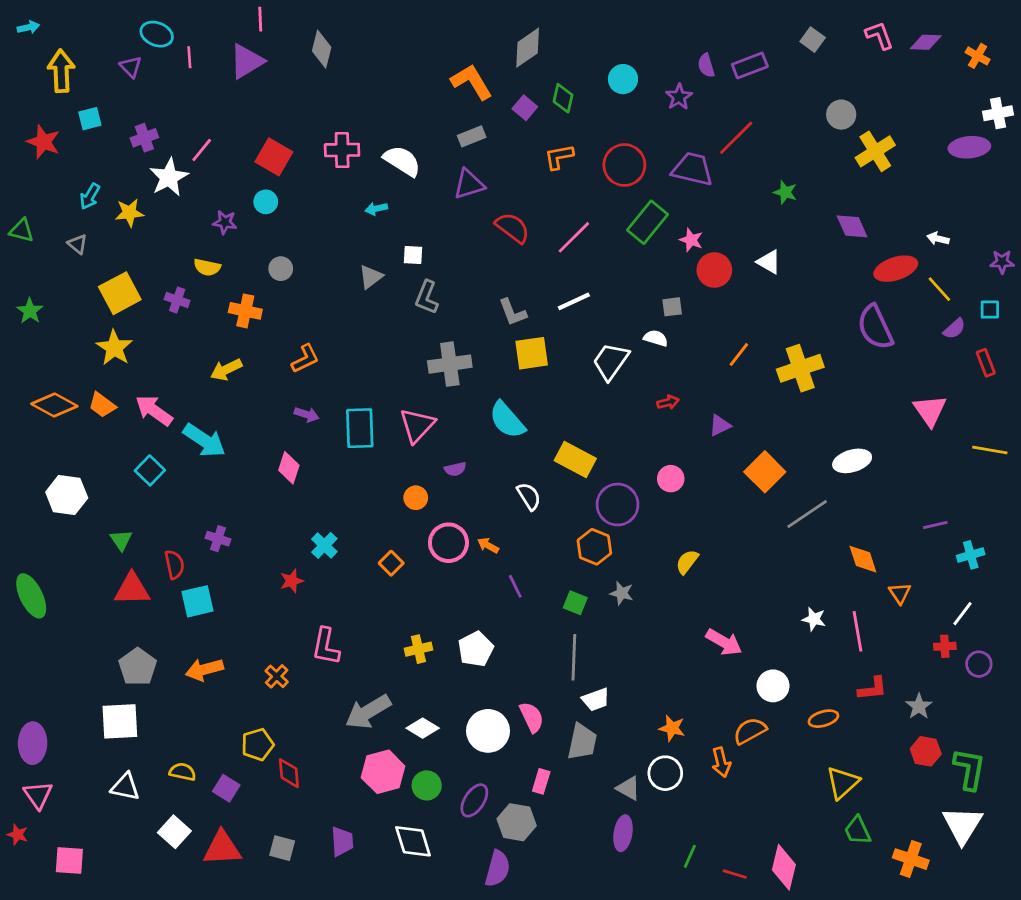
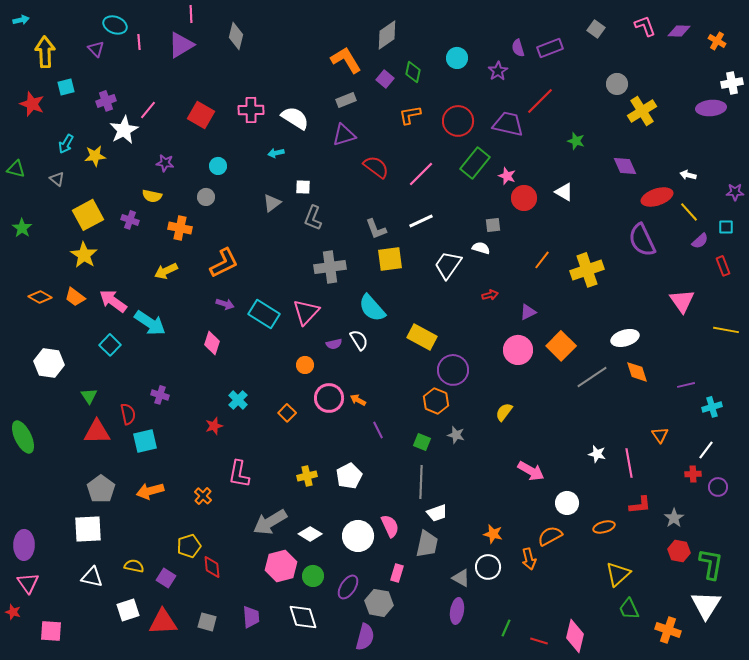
cyan circle: (266, 202) -> (218, 166), moved
orange L-shape: (305, 359) -> (224, 263), size x1.4
orange diamond: (54, 405) -> (40, 297), size x0.7
cyan rectangle: (360, 428) -> (264, 314), turned -56
pink circle: (671, 479) -> (518, 350), moved, size x1.5
white semicircle: (529, 496) -> (359, 340), moved
orange diamond: (863, 559) -> (637, 372), moved
white square: (174, 832) -> (128, 610), turned 30

